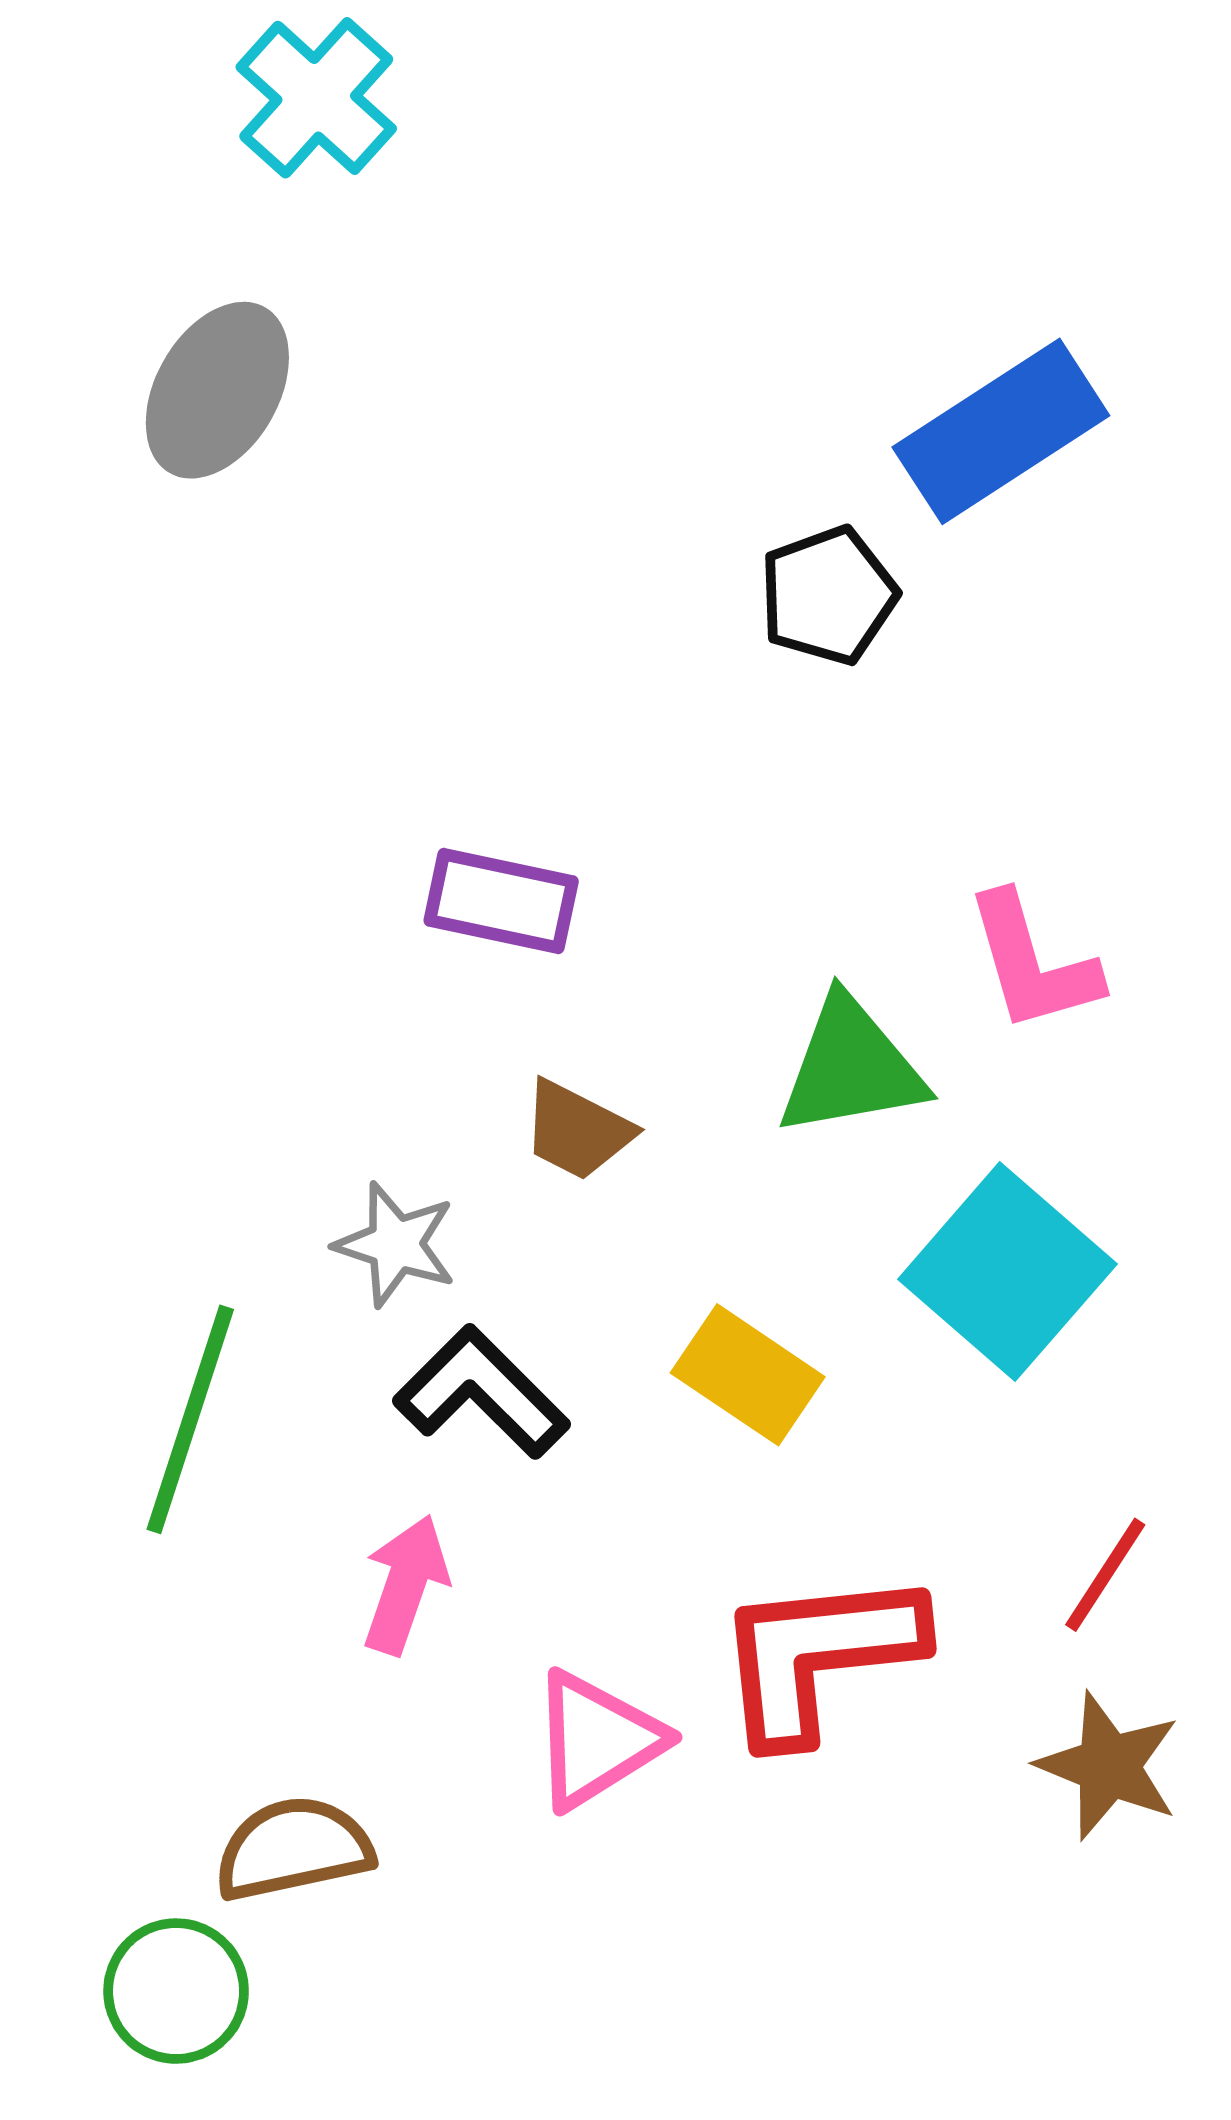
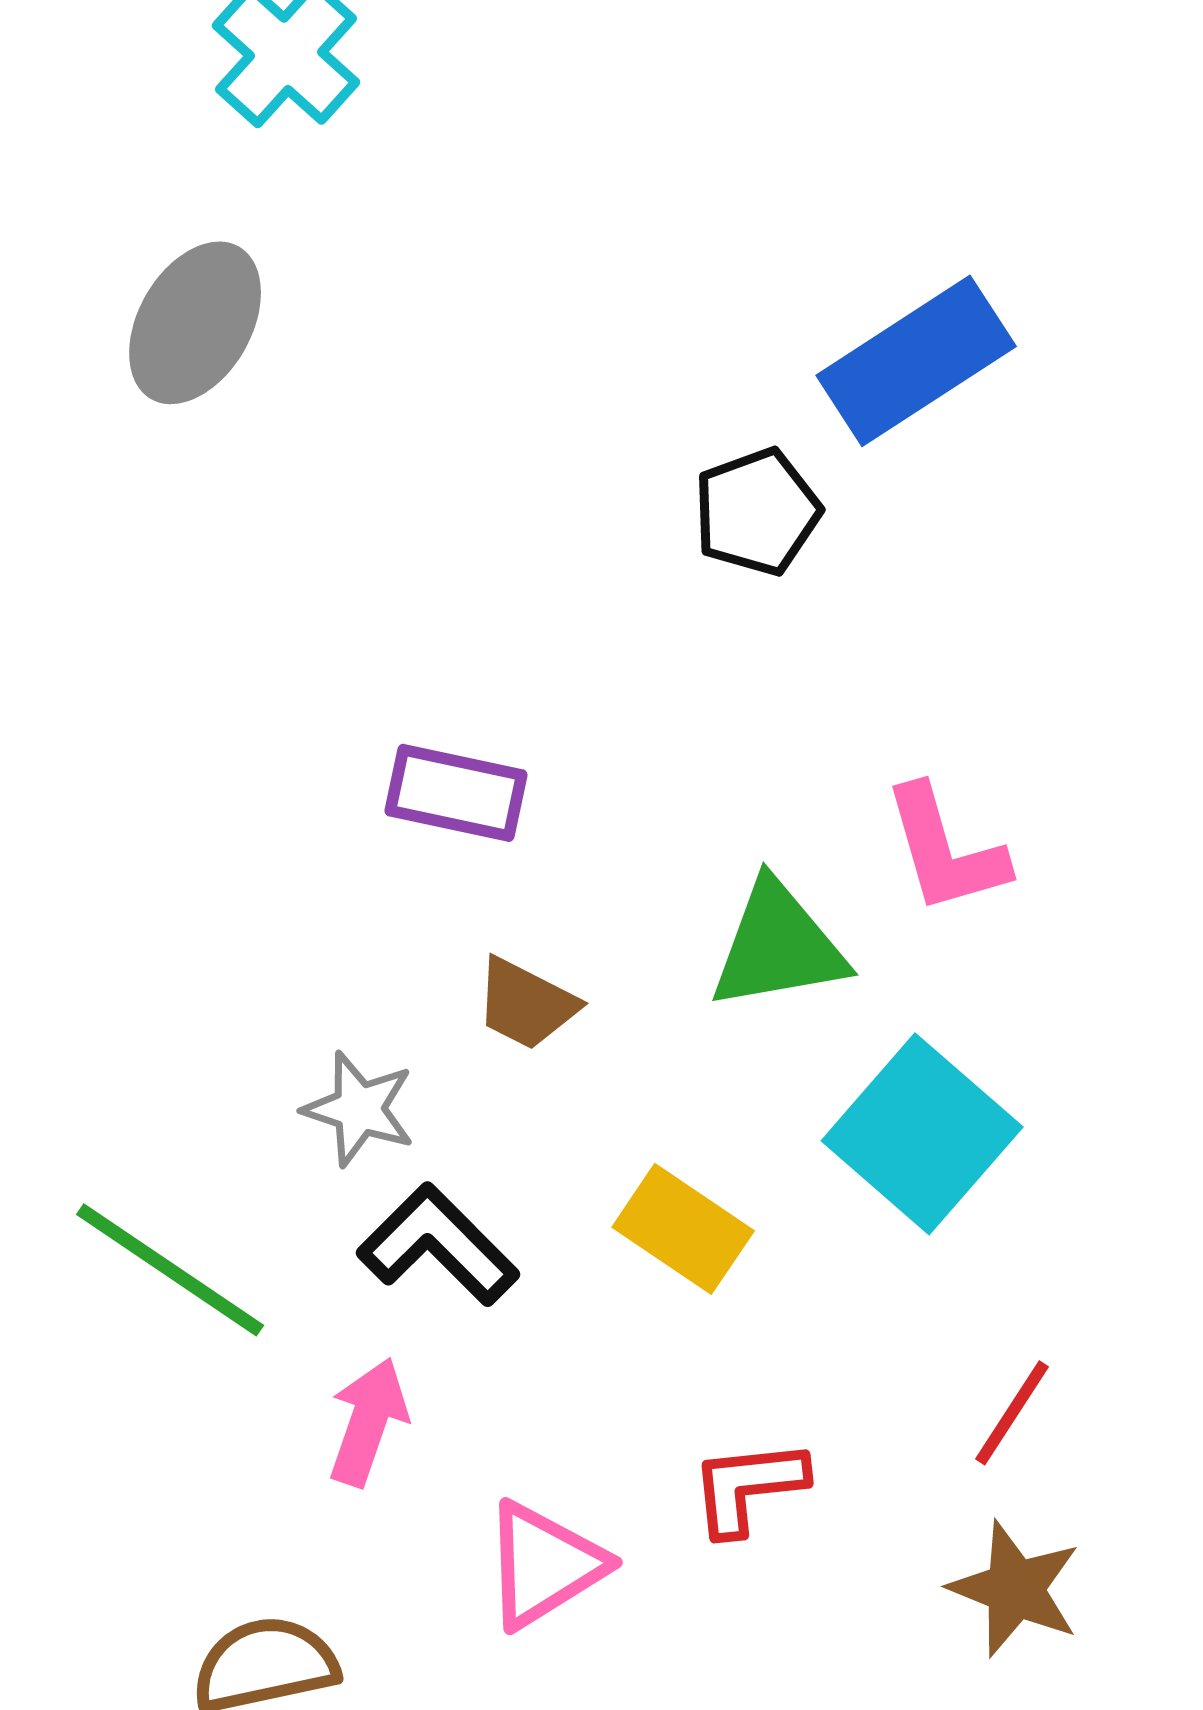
green line: (190, 1419) -> (170, 1270), turned -74
red L-shape: (818, 1655) -> (748, 1487), size x0.6

